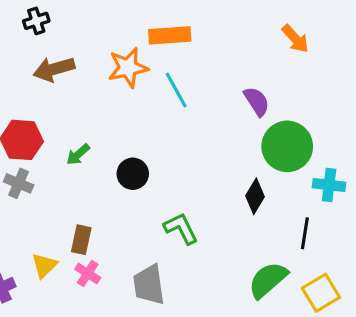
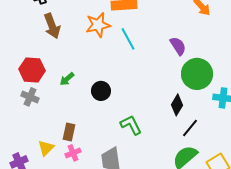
brown arrow: (54, 69) -> (52, 26), turned -95
black line: (305, 233) -> (190, 128), moved, turned 30
pink cross: (88, 273) -> (73, 153), turned 35

